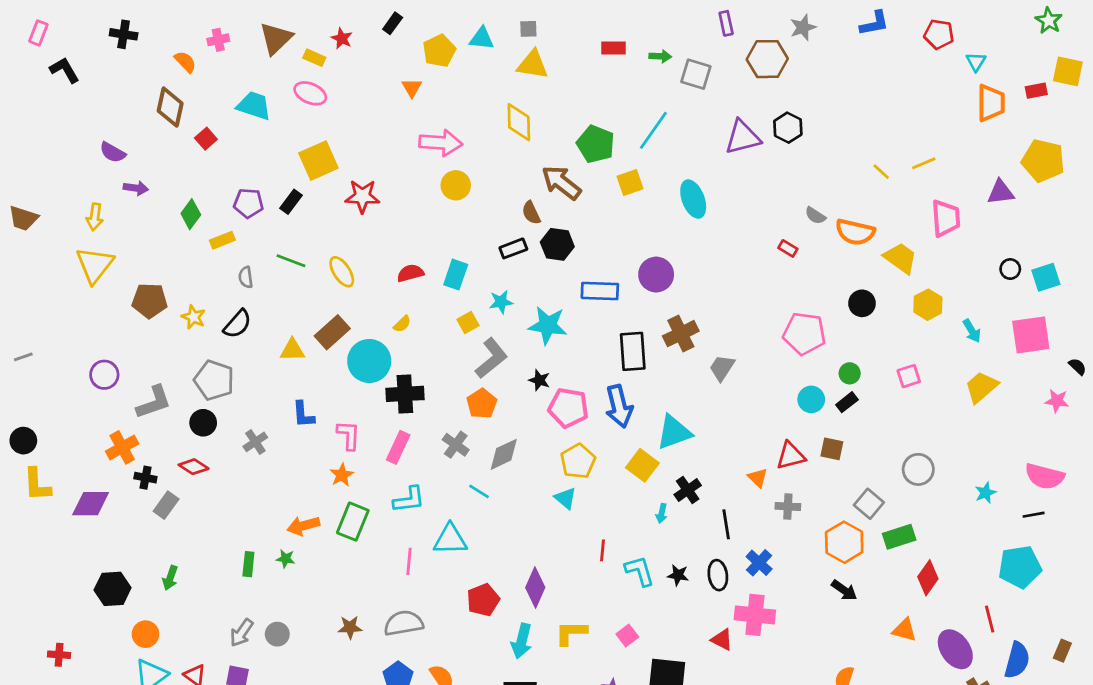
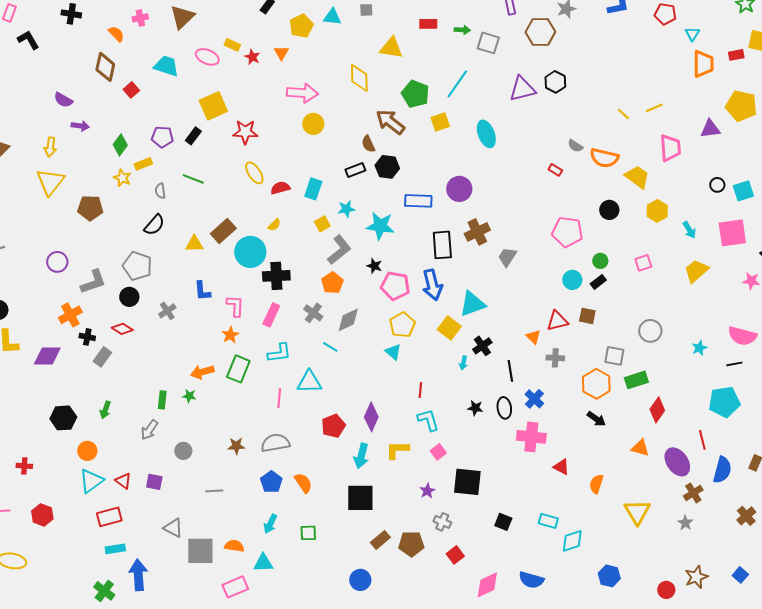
red star: (342, 38) -> (252, 57), moved
yellow rectangle: (314, 58) -> (232, 45), moved
yellow triangle: (533, 65) -> (391, 48), moved
yellow ellipse: (342, 272) -> (254, 173), moved
yellow star: (194, 317) -> (122, 178), moved
gray square: (869, 504) -> (614, 356), turned -30
cyan L-shape: (640, 571) -> (428, 420), moved
gray arrow: (242, 633) -> (149, 430), moved
red triangle: (722, 640) -> (561, 467), moved

